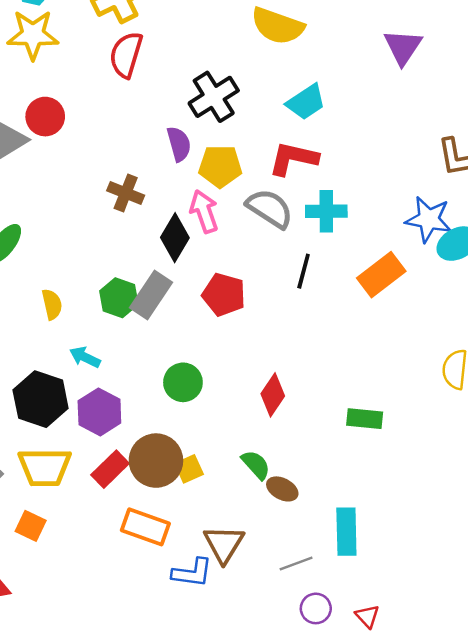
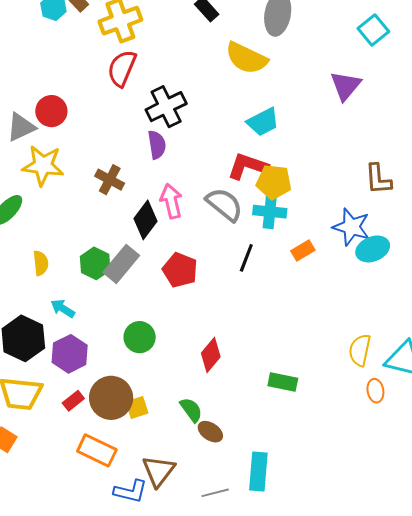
yellow star: (33, 35) -> (43, 165), moved
black cross: (214, 97) -> (166, 107), moved
yellow pentagon: (220, 166) -> (274, 182), moved
orange rectangle: (381, 275) -> (303, 250), moved, size x0.6
red rectangle: (110, 469) -> (73, 401), size x0.7

